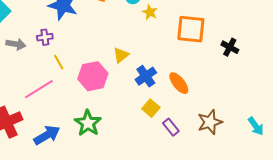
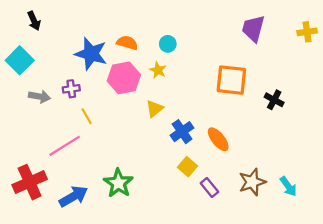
yellow star: (150, 12) -> (158, 70), moved
pink hexagon: (93, 76) -> (124, 78), moved
cyan arrow: (256, 126) -> (288, 186), moved

